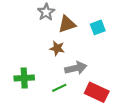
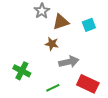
green cross: (24, 78) -> (22, 71), turned 30
green line: (59, 88) -> (53, 88), moved

